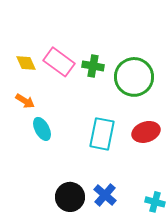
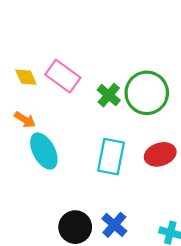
green cross: (93, 66) -> (109, 95), moved, turned 30
cyan ellipse: (42, 129) -> (44, 151), size x1.4

